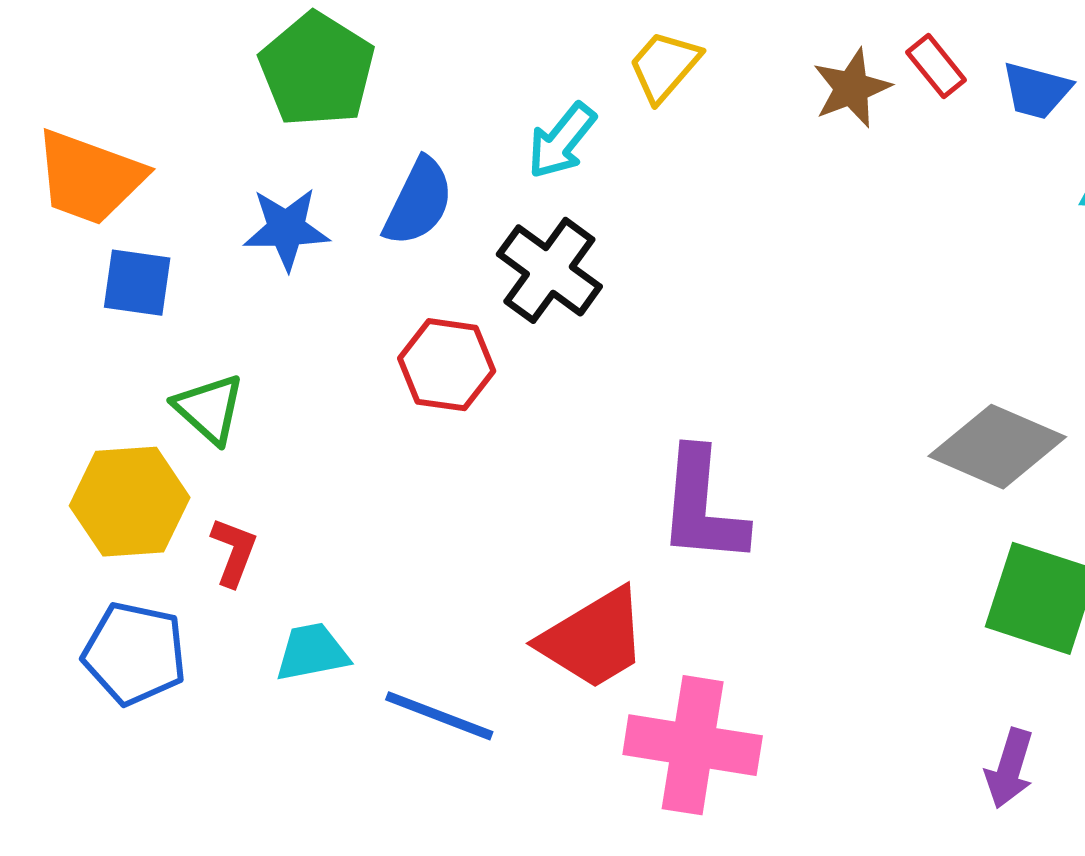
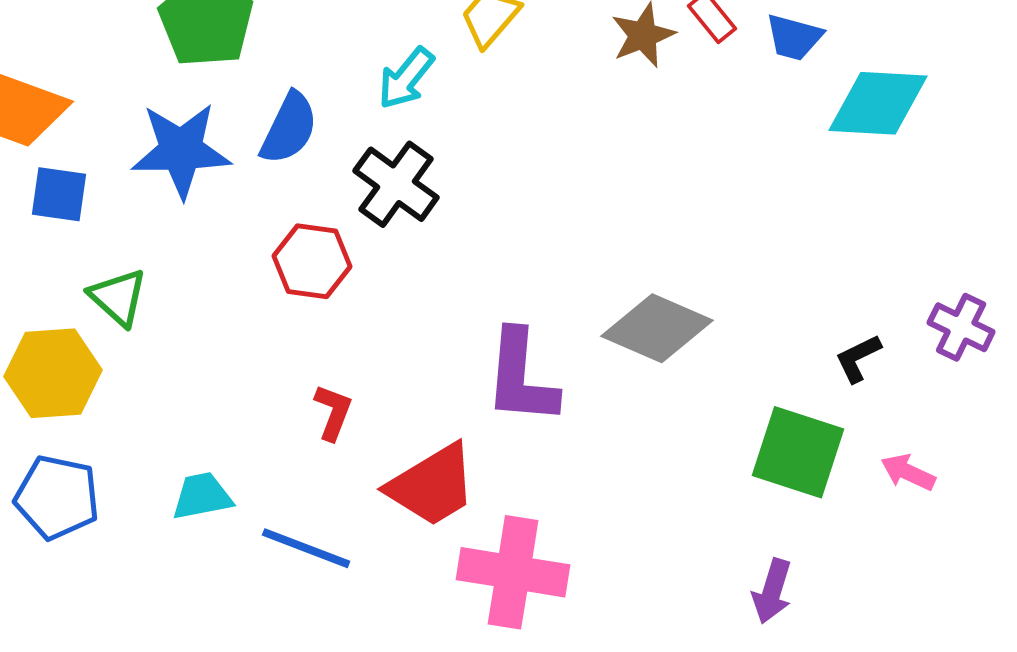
blue star: (286, 229) -> (181, 150), size x1.4
gray diamond: (997, 447) -> (657, 328), moved
red L-shape: (234, 552) -> (333, 412), moved

